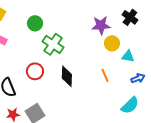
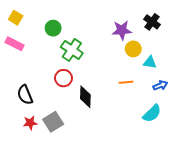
red circle: (35, 71) -> (64, 78), moved
orange line: (105, 75) -> (126, 82), turned -72
black diamond: (67, 76) -> (85, 97), moved

